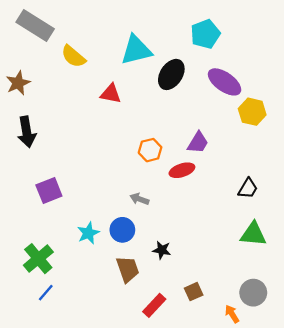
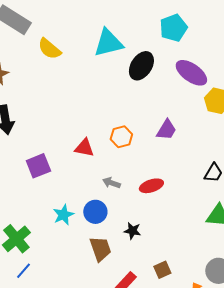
red triangle: (111, 94) -> (84, 148), moved
red ellipse: (182, 170) -> (151, 186), moved
purple square: (49, 190) -> (38, 166), moved

